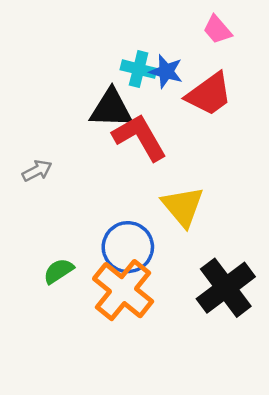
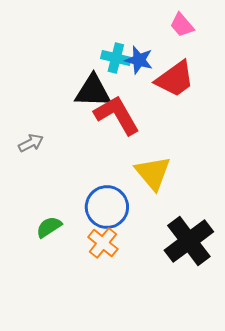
orange cross: (123, 290) -> (103, 243), size x0.6

